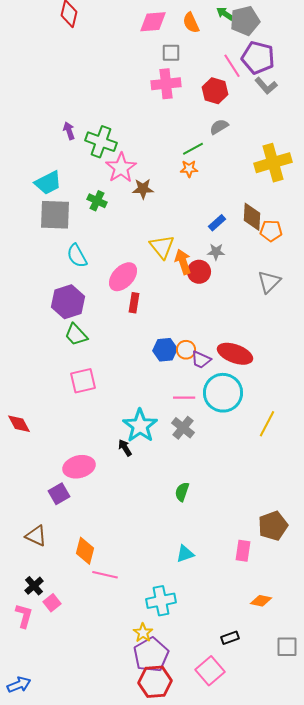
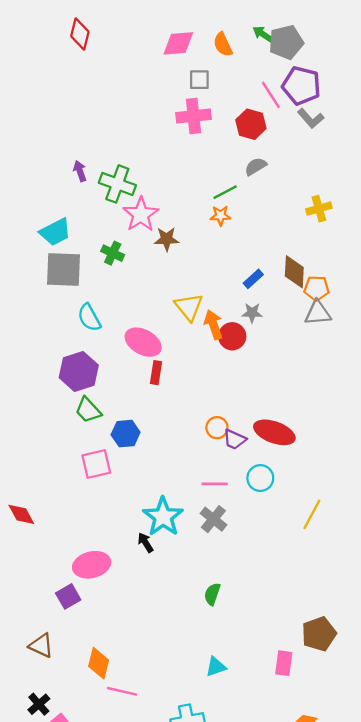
yellow cross: (273, 163) -> (319, 209), size x0.6
pink ellipse: (123, 277) -> (143, 342), turned 76
gray triangle: (269, 282) -> (318, 313), moved, turned 40
blue hexagon: (165, 350) -> (126, 434), moved
cyan circle: (223, 393) -> (260, 478), size x0.6

